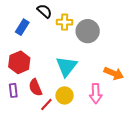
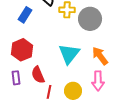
orange arrow: (114, 73) -> (100, 56), moved, turned -150
yellow circle: (65, 95) -> (73, 91), moved
red line: (46, 105) -> (49, 92), turned -32

